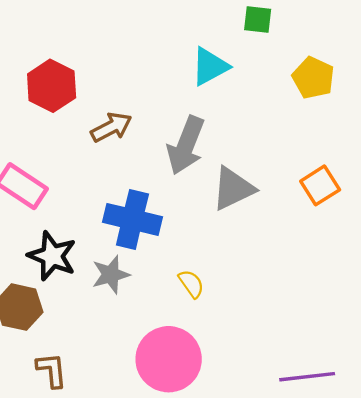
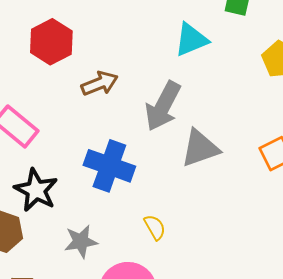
gray star: (111, 274) -> (81, 241), moved

